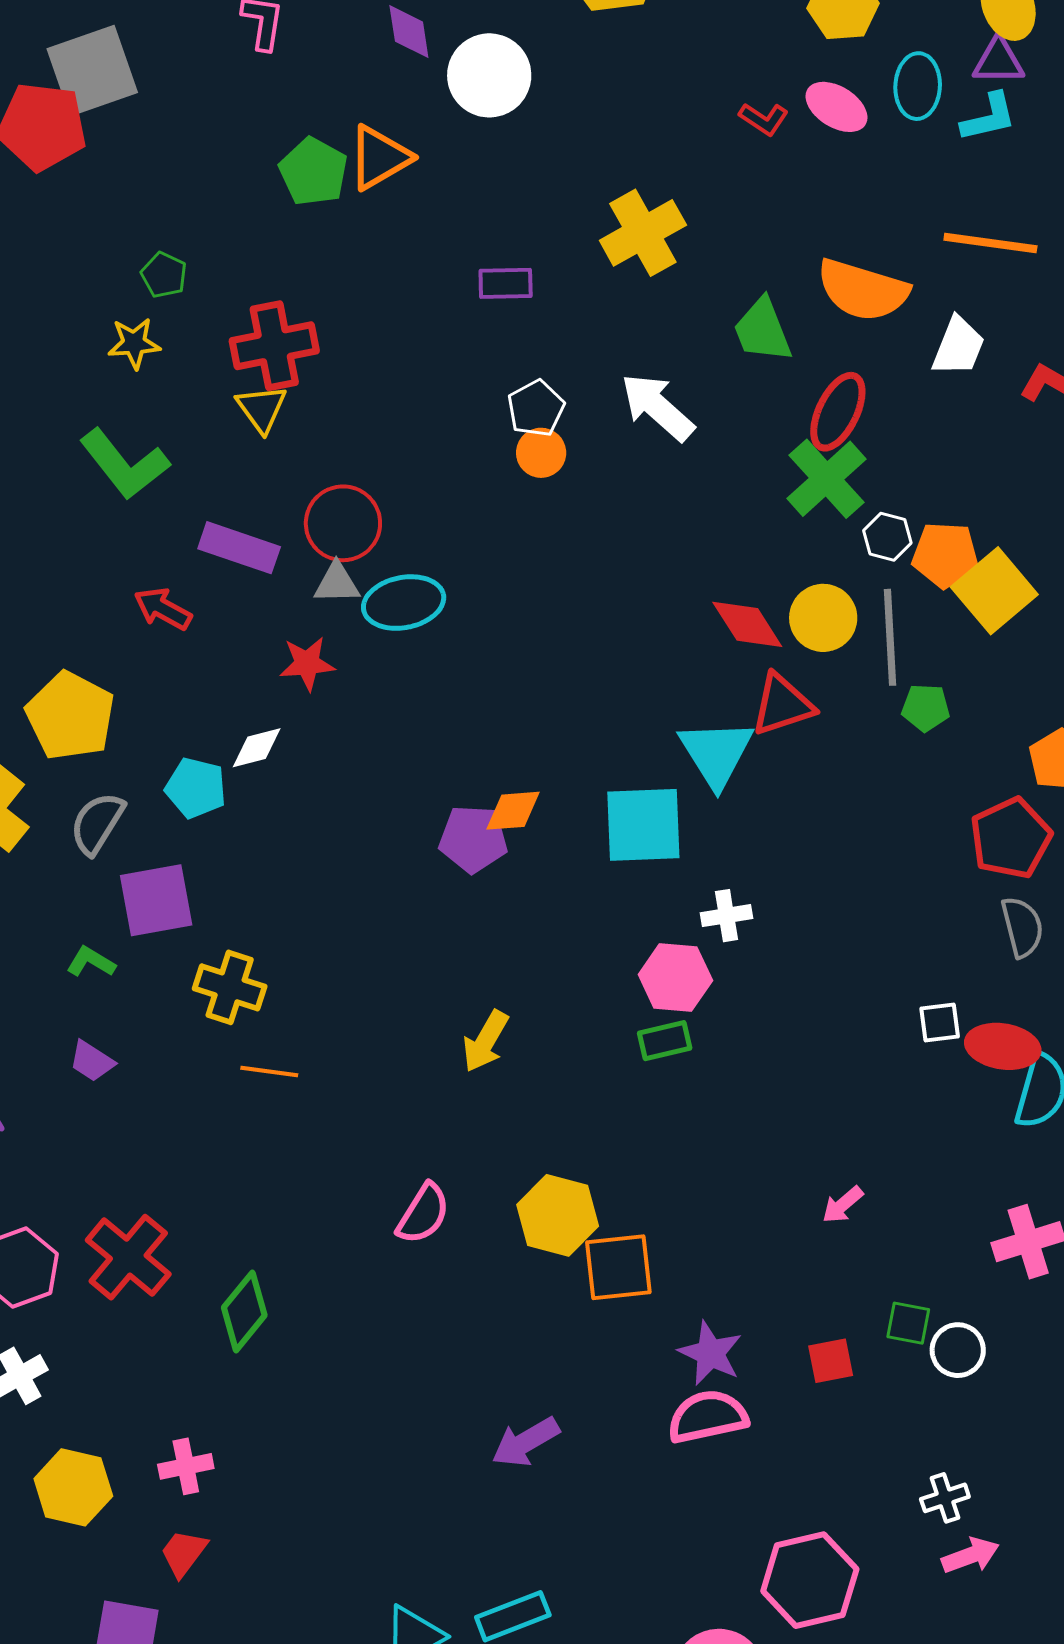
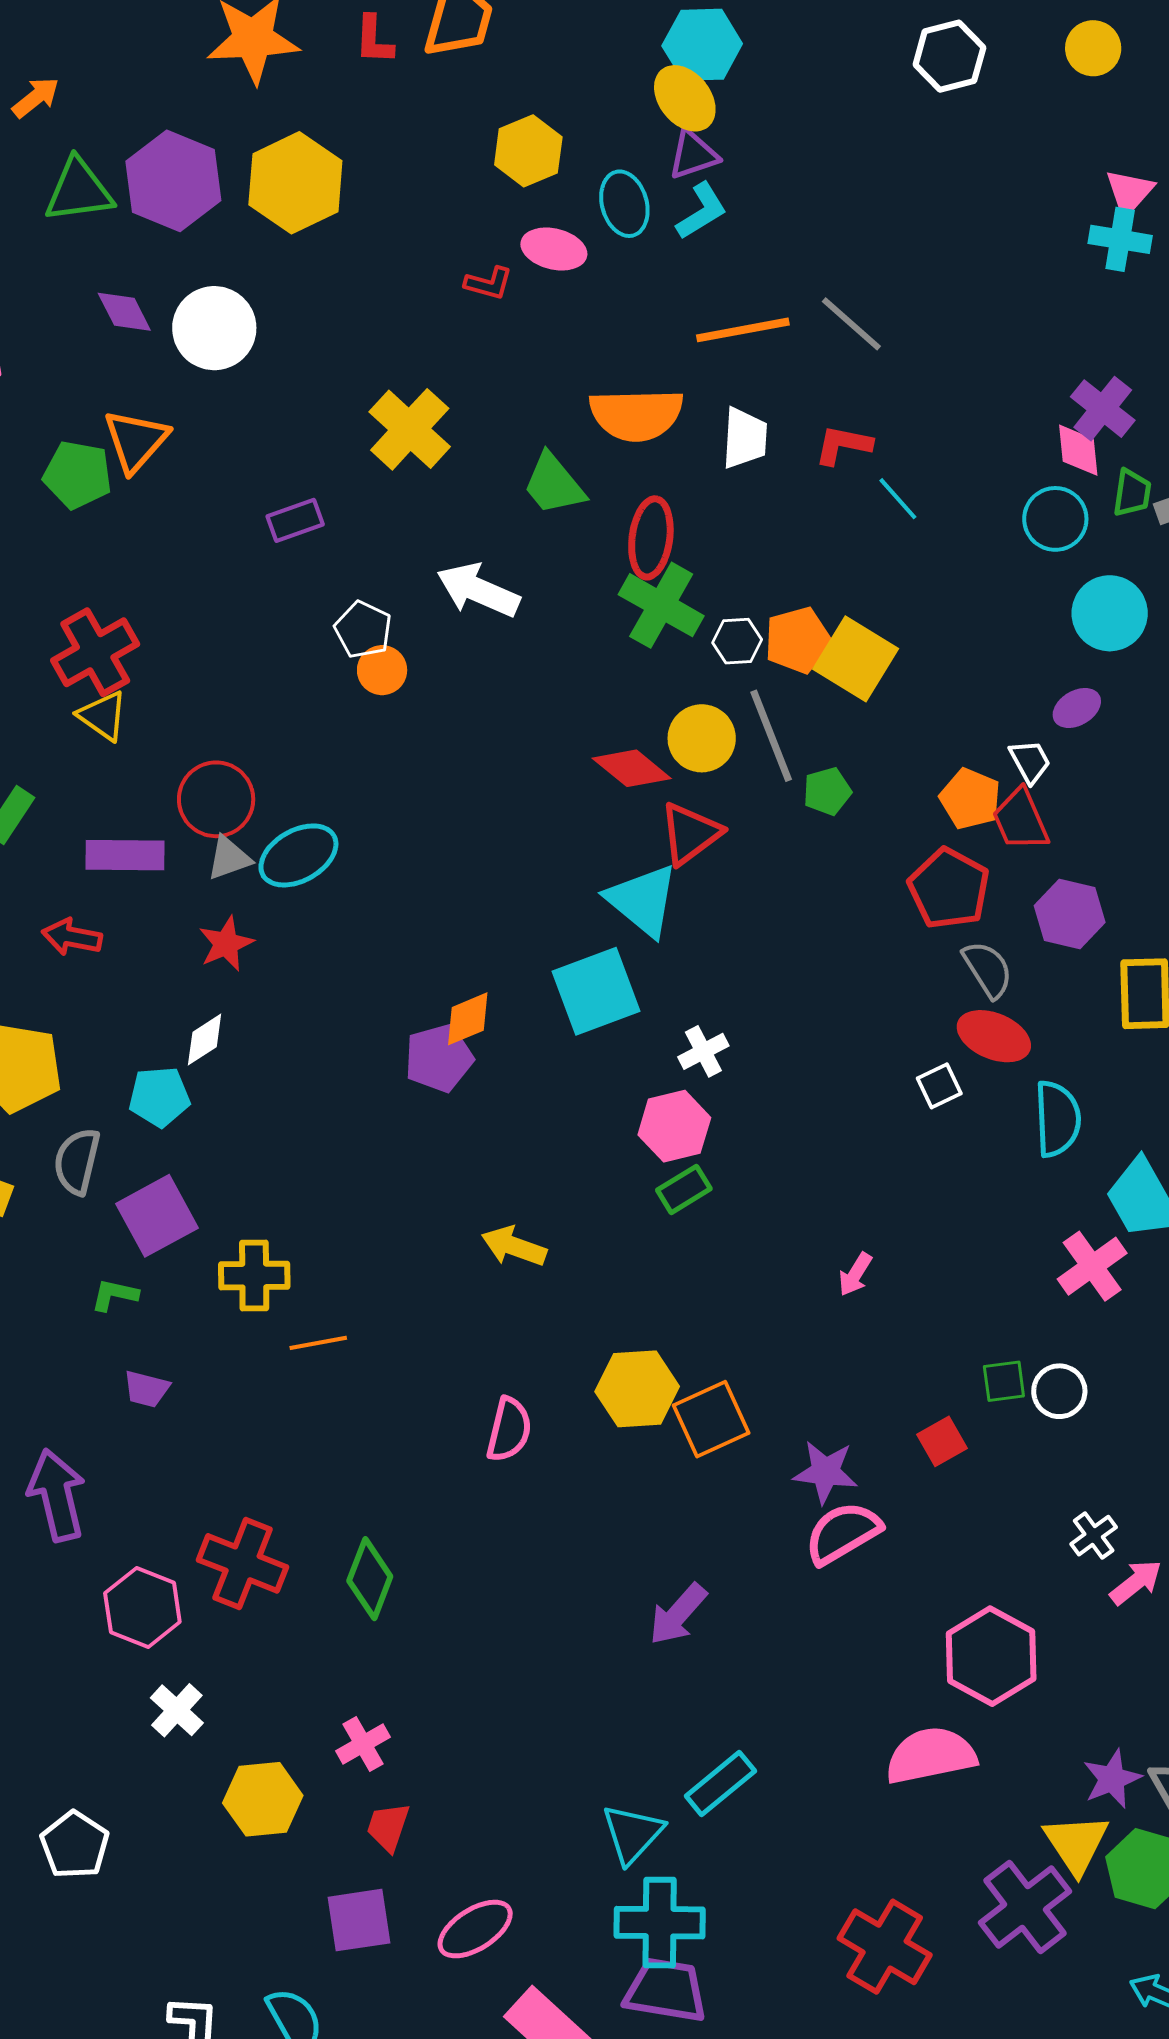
yellow arrow: (485, 1041) -> (514, 1246), turned 98
red ellipse: (1003, 1046) -> (994, 1036), moved, turned 32
pink arrow: (843, 1205) -> (855, 1274), moved

